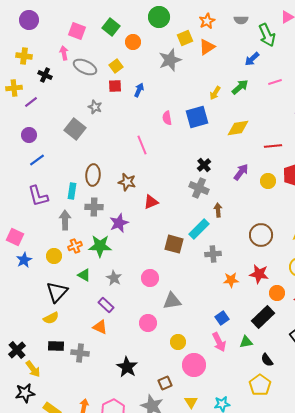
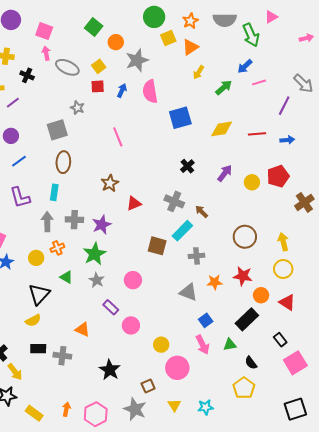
green circle: (159, 17) -> (154, 17), moved
gray semicircle: (241, 20) -> (225, 20), size x1.6
pink square: (77, 31) -> (44, 31), moved
blue arrow: (252, 59) -> (245, 66), moved
gray star: (170, 60) -> (137, 60), moved
yellow arrow: (215, 93) -> (198, 72), moved
pink semicircle: (167, 118) -> (150, 92), moved, size x1.6
gray square: (75, 129) -> (57, 130), turned 35
pink line: (142, 145) -> (118, 137), moved
red line: (273, 146) -> (257, 134), moved
brown ellipse: (93, 175) -> (63, 162), moved
brown star: (127, 182) -> (110, 183), turned 30
gray cross: (199, 188) -> (174, 201), moved
gray cross: (94, 207) -> (74, 220), moved
brown arrow: (218, 210) -> (202, 212), turned -40
green star: (100, 246) -> (95, 254), moved, turned -30
gray triangle: (172, 301) -> (188, 292), moved, turned 30
purple rectangle: (106, 305) -> (111, 307), moved

